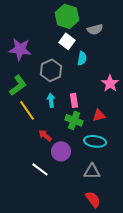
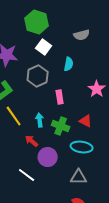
green hexagon: (67, 16) -> (37, 22), moved
white square: (67, 41) -> (44, 47), moved
cyan arrow: (51, 100) -> (40, 120), moved
pink rectangle: (74, 100) -> (60, 97), moved
red triangle: (99, 115) -> (86, 121), turned 40

